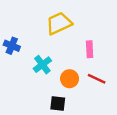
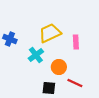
yellow trapezoid: (59, 23) -> (50, 33), moved
red line: (97, 79) -> (75, 83), moved

